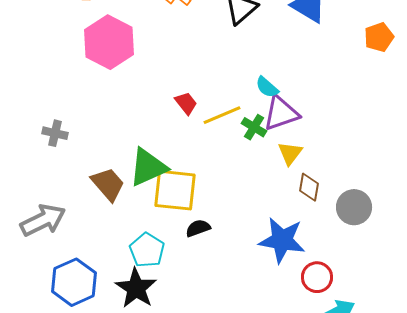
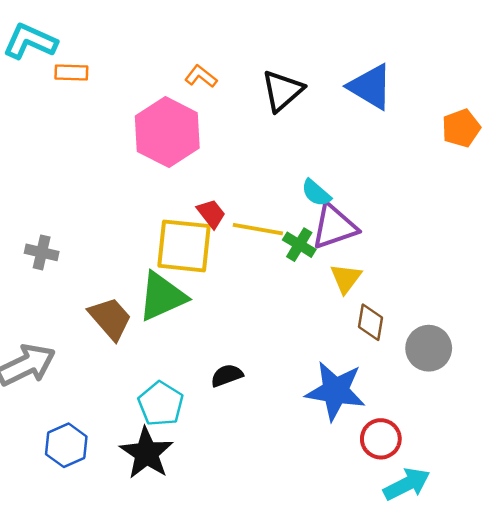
pink hexagon: (109, 42) -> (167, 132), moved
yellow line: (222, 115) -> (258, 229), turned 33
yellow square: (175, 190) -> (184, 246), moved
blue hexagon: (74, 282) -> (66, 445), size x0.7

